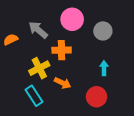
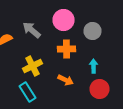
orange cross: (62, 50) -> (66, 49), moved
orange arrow: (63, 83) -> (66, 80), moved
red circle: (97, 97) -> (100, 89), moved

